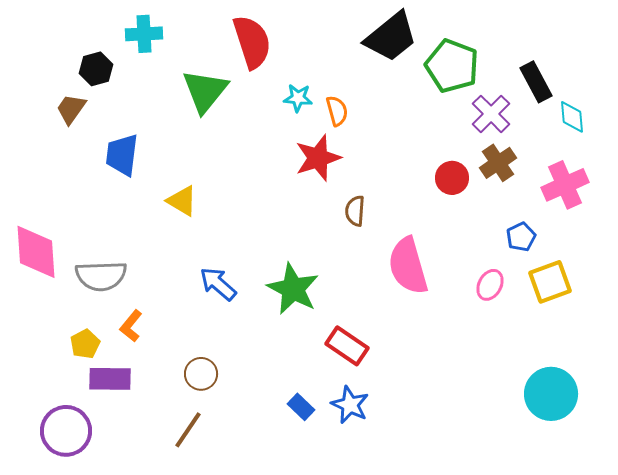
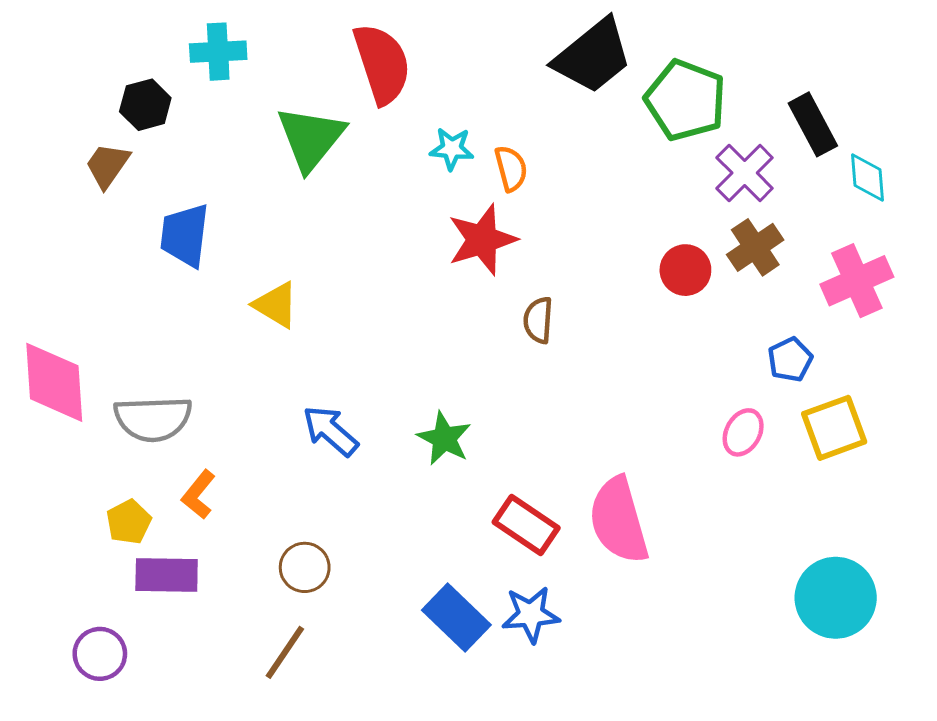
pink semicircle: (408, 266) -> (619, 520), moved
green star: (293, 289) -> (444, 438), size x0.7
blue star: (350, 405) -> (531, 614), turned -30
blue rectangle: (301, 407) -> (456, 617), size x1.6
purple circle: (66, 431) -> (100, 654), size x0.7

